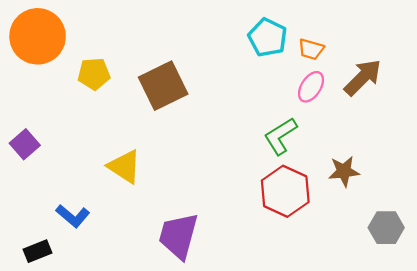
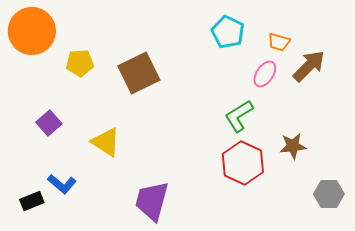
orange trapezoid: (311, 49) -> (279, 42), moved
purple square: (25, 144) -> (49, 123), moved
black rectangle: (38, 251) -> (32, 201), moved

